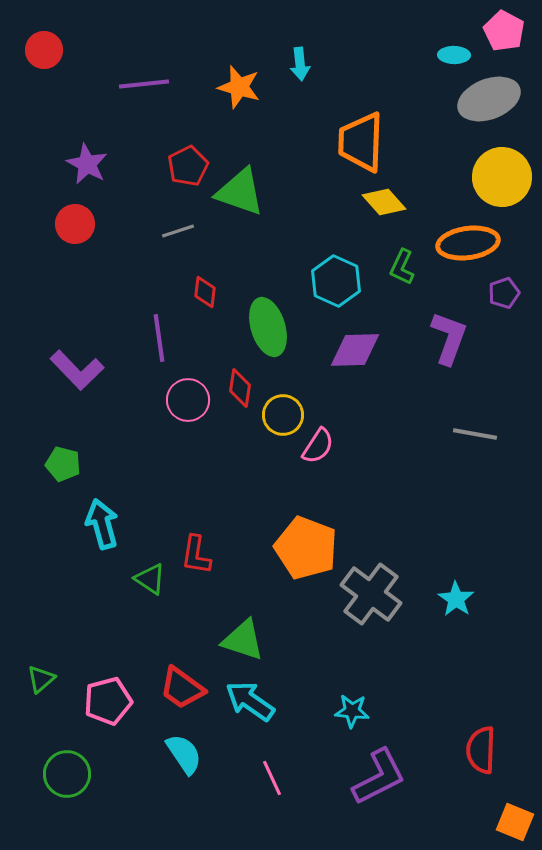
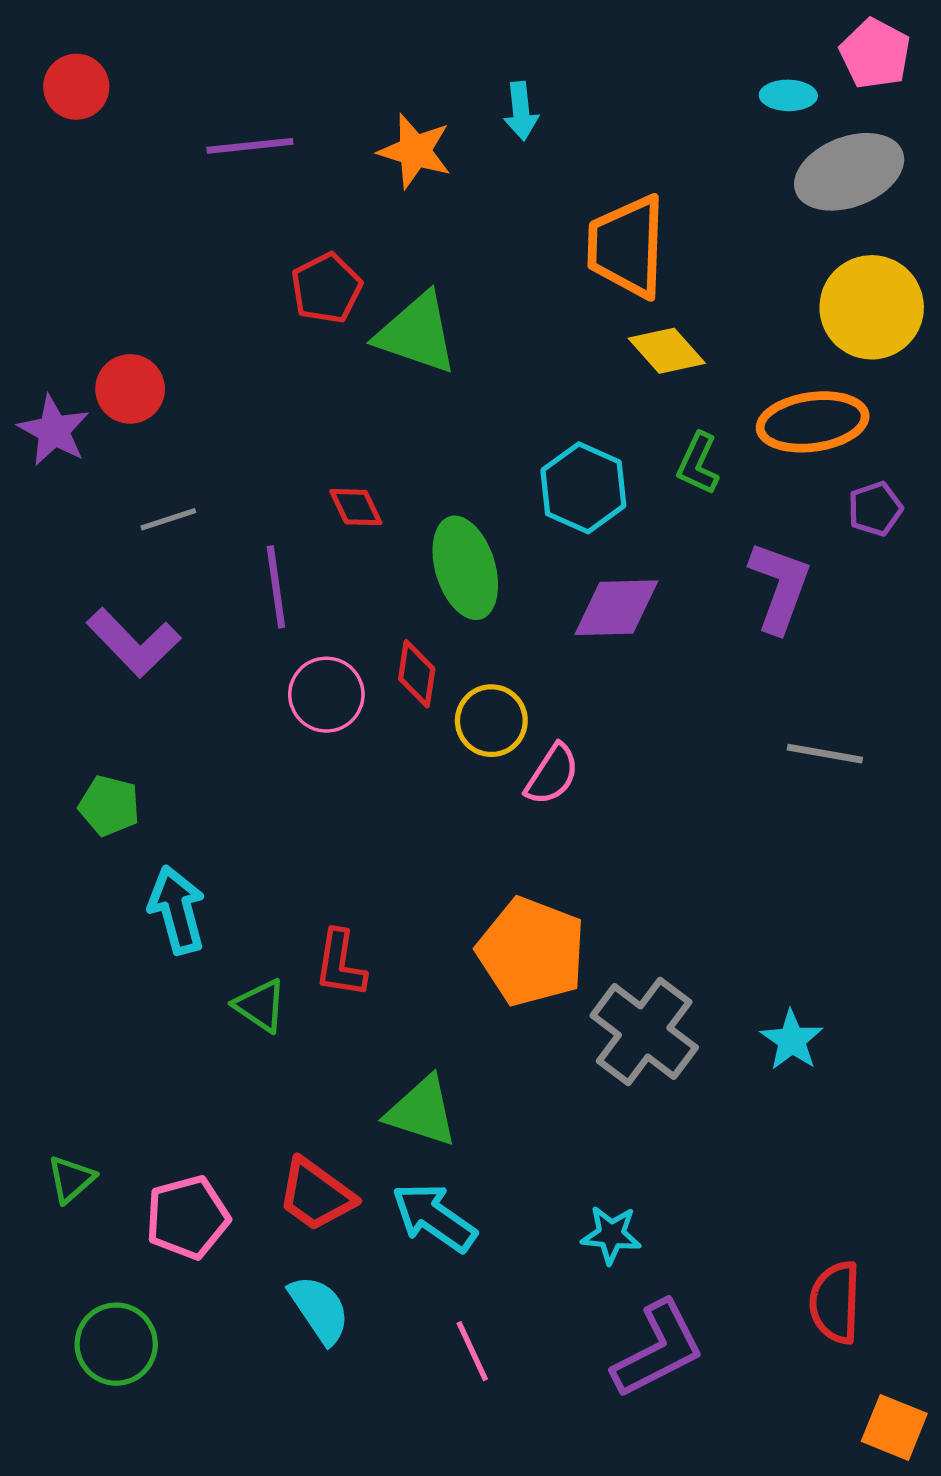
purple star: (87, 164) -> (54, 431), moved
gray line: (178, 231) -> (168, 519), moved
red diamond: (205, 292) -> (356, 507), turned -32

